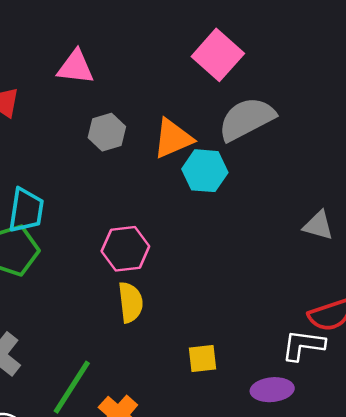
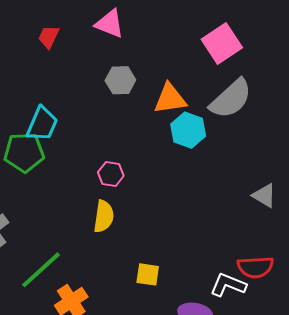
gray semicircle: (247, 119) -> (231, 99), turned 150
pink hexagon: (125, 249) -> (111, 174), size x0.7

